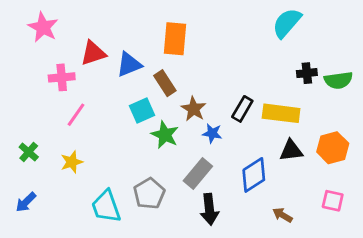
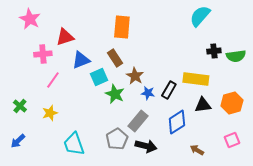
blue triangle: (129, 65) -> (81, 60), moved
black rectangle: (242, 109) -> (169, 90), moved
gray pentagon: (149, 194) -> (117, 139), moved
pink square: (333, 201) -> (232, 140), turned -35
black arrow: (209, 209) -> (146, 146), turned -70

